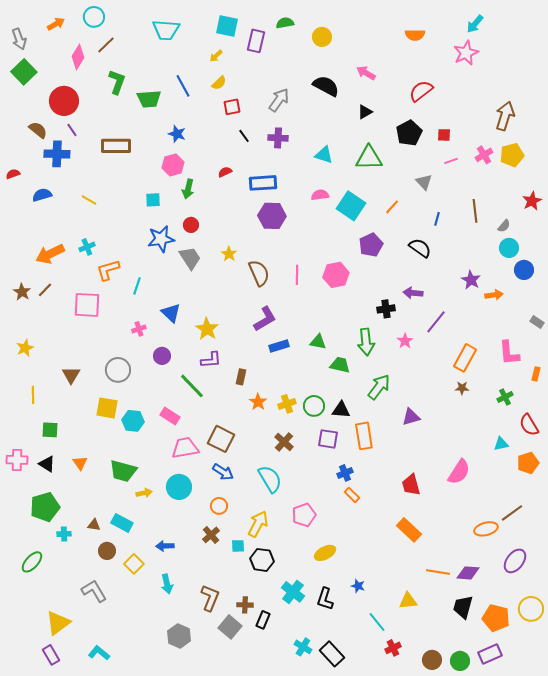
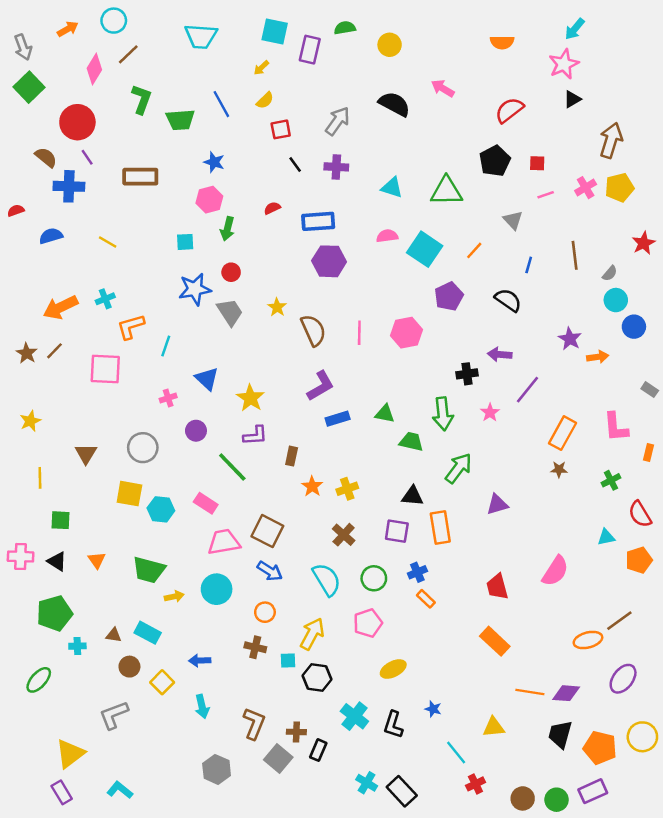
black triangle: (365, 112) -> (572, 99), moved
green circle: (314, 406) -> (374, 578), moved
brown cross: (211, 535) -> (255, 647), turned -36
gray L-shape: (94, 591) -> (114, 715), turned -80

